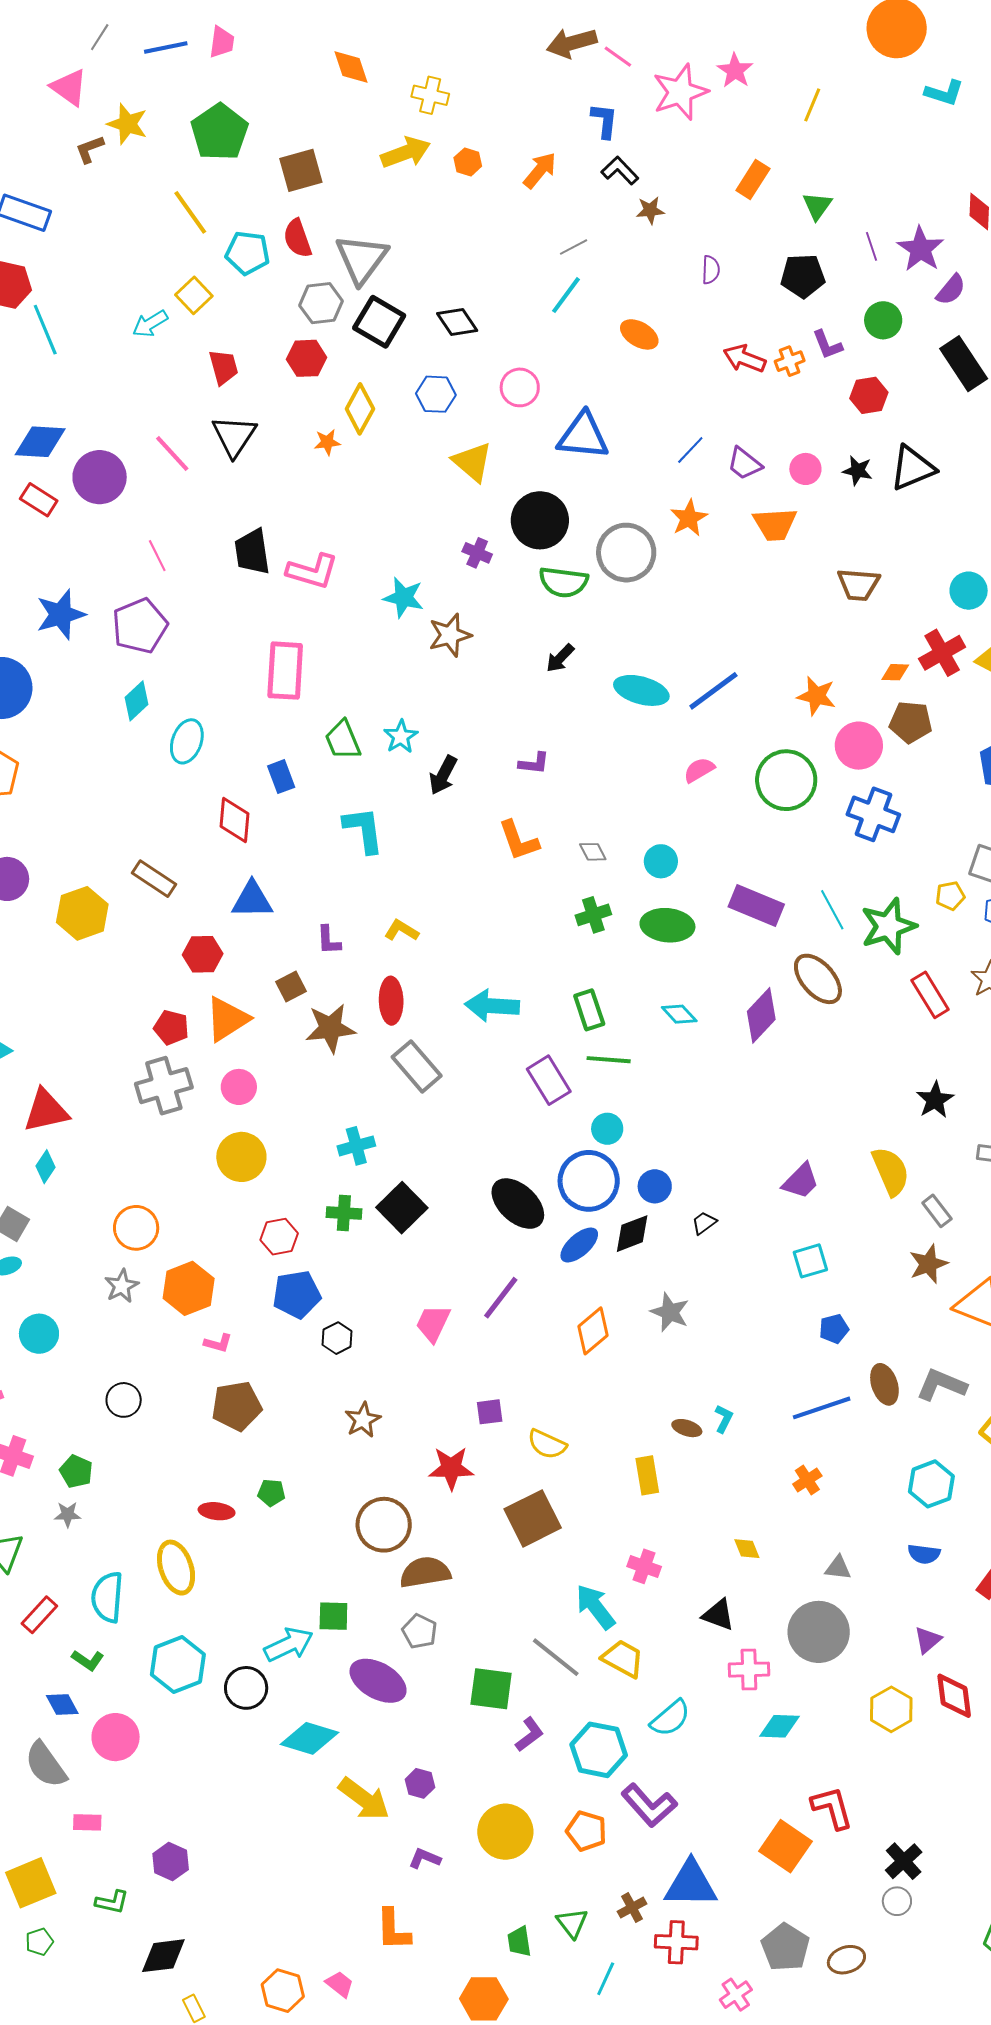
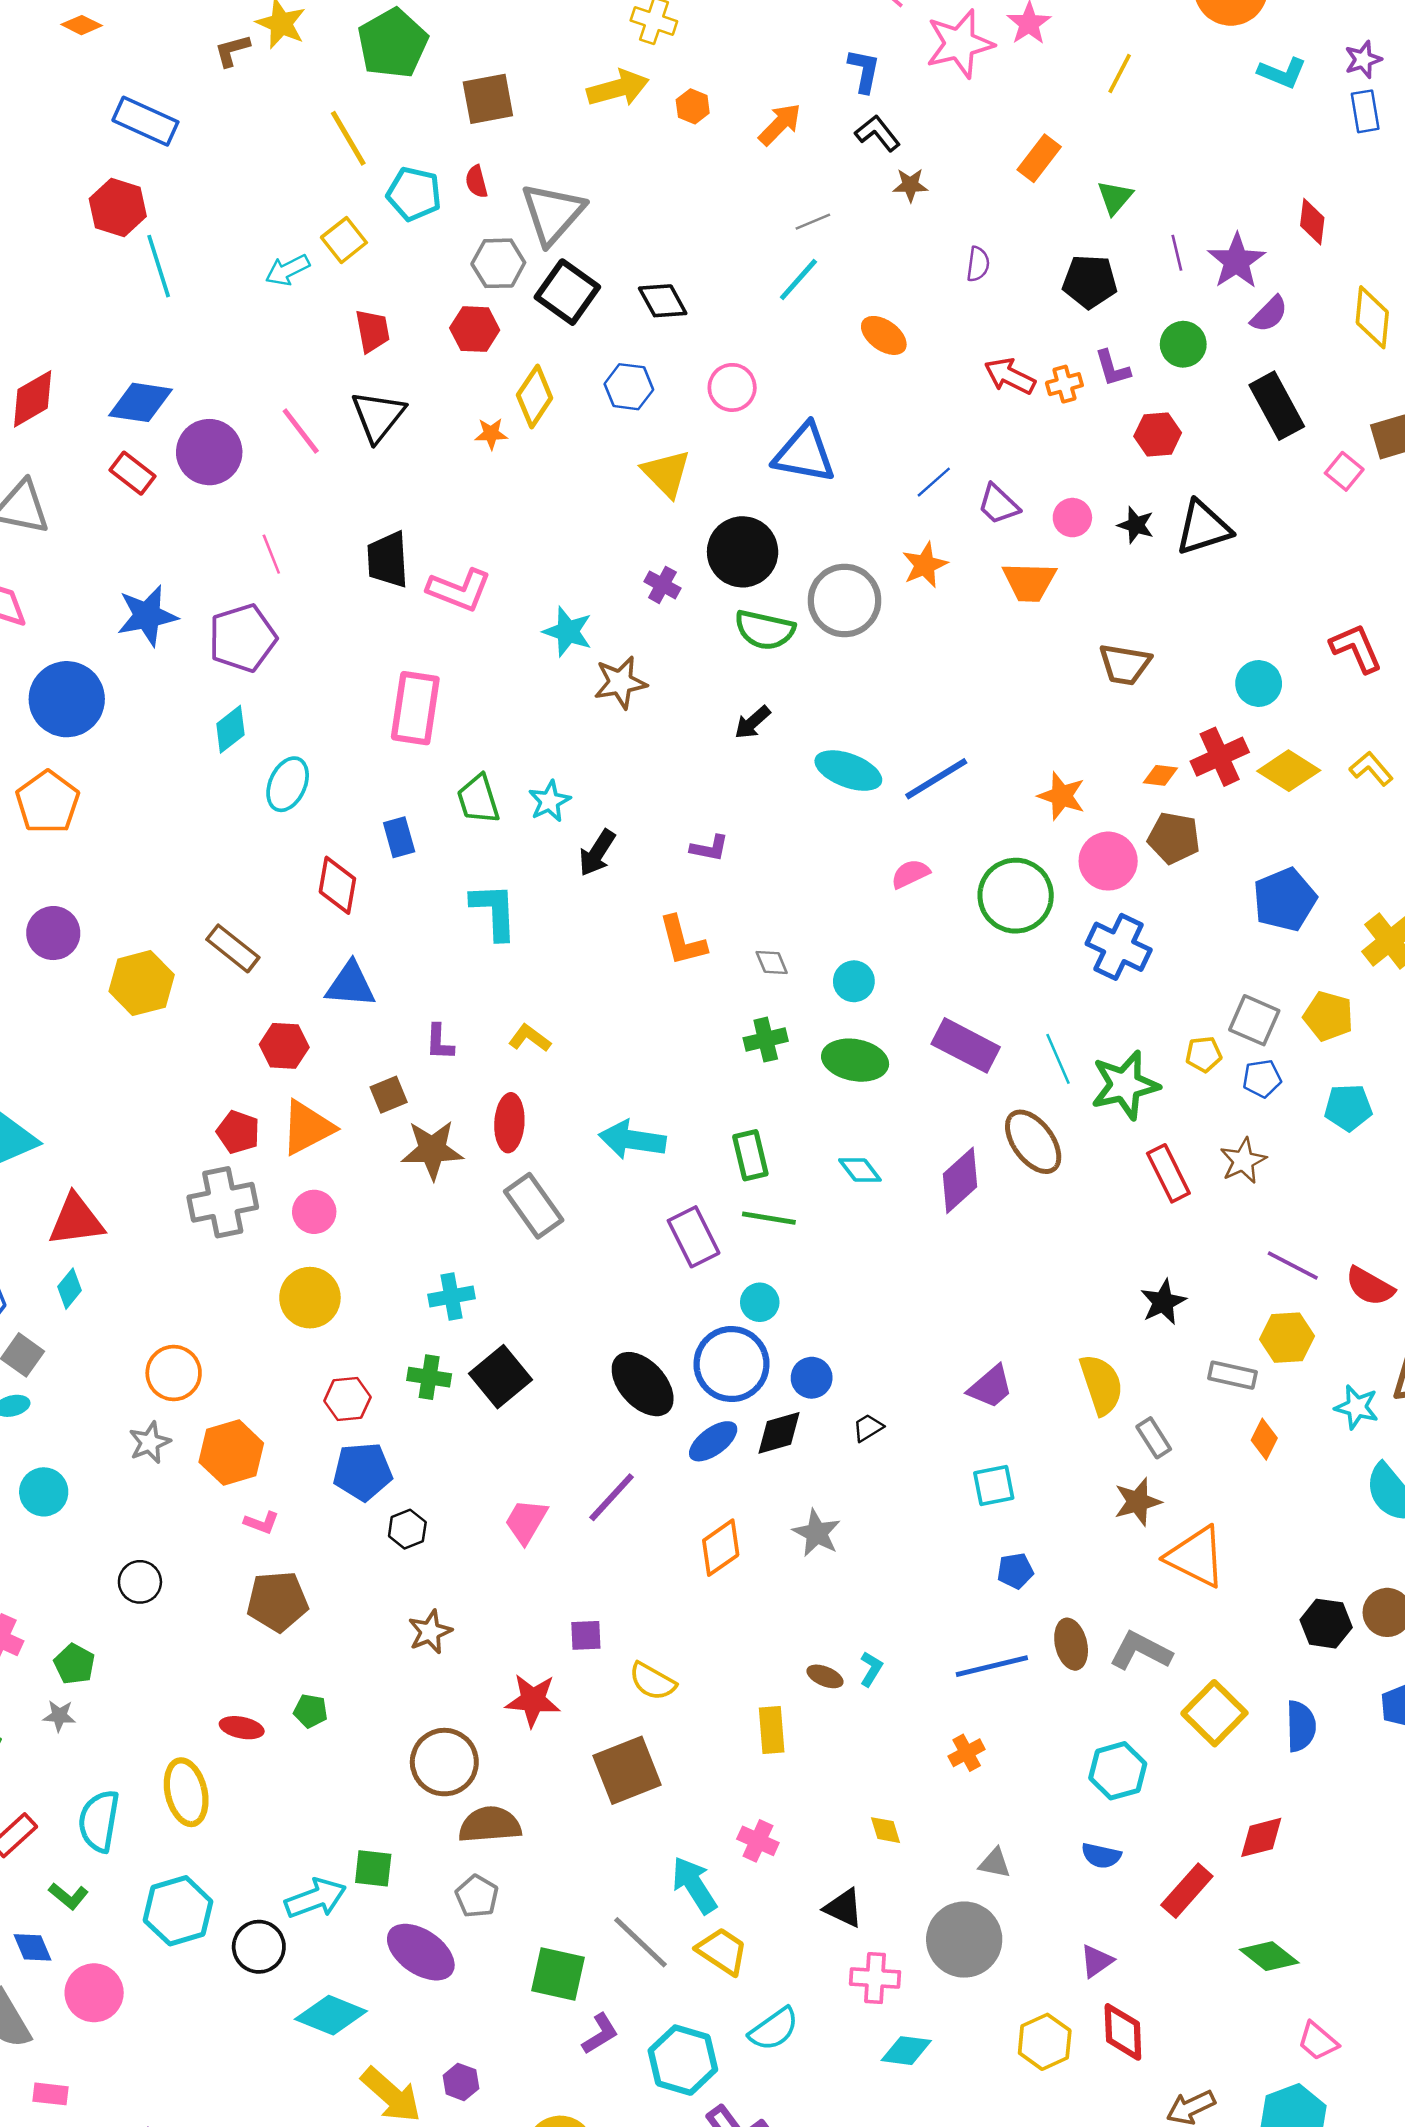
red semicircle: (297, 238) -> (476, 182), size x0.7

